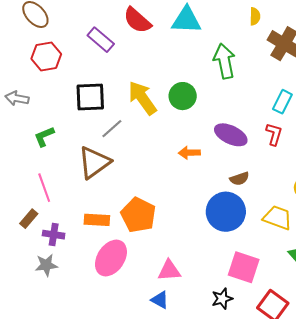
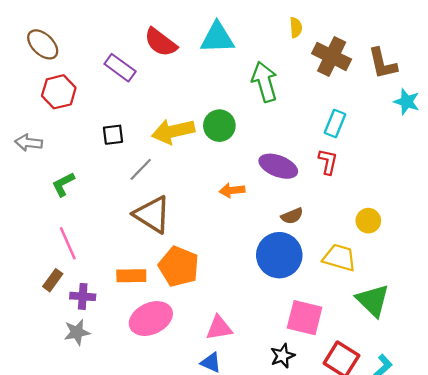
black square: (90, 97) -> (113, 135), size x0.6
yellow arrow: (142, 98) -> (173, 131), turned -63
brown triangle: (94, 162) -> (152, 214), moved, turned -48
pink ellipse: (111, 258) -> (151, 319), turned 36

